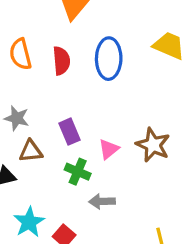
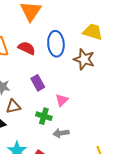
red semicircle: (61, 61) -> (27, 48), turned -54
purple rectangle: (69, 132) -> (38, 83), moved
brown star: (153, 145) -> (84, 59), moved

